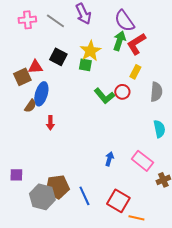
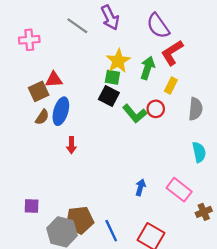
pink cross: (27, 20) -> (29, 40), moved
green arrow: (119, 41) -> (148, 68), moved
black square: (58, 57) -> (109, 96), moved
brown semicircle: (30, 106) -> (42, 117), moved

